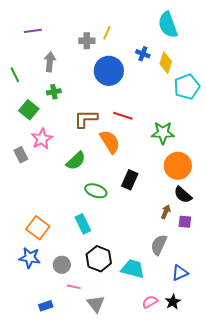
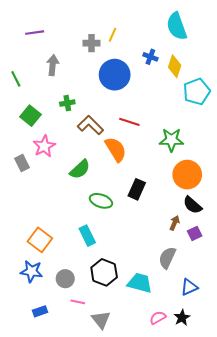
green cross: (54, 92) -> (67, 103), moved
brown L-shape: (86, 119) -> (90, 125), turned 45
purple square: (185, 222) -> (195, 233), turned -32
blue rectangle: (46, 306) -> (40, 311), moved

